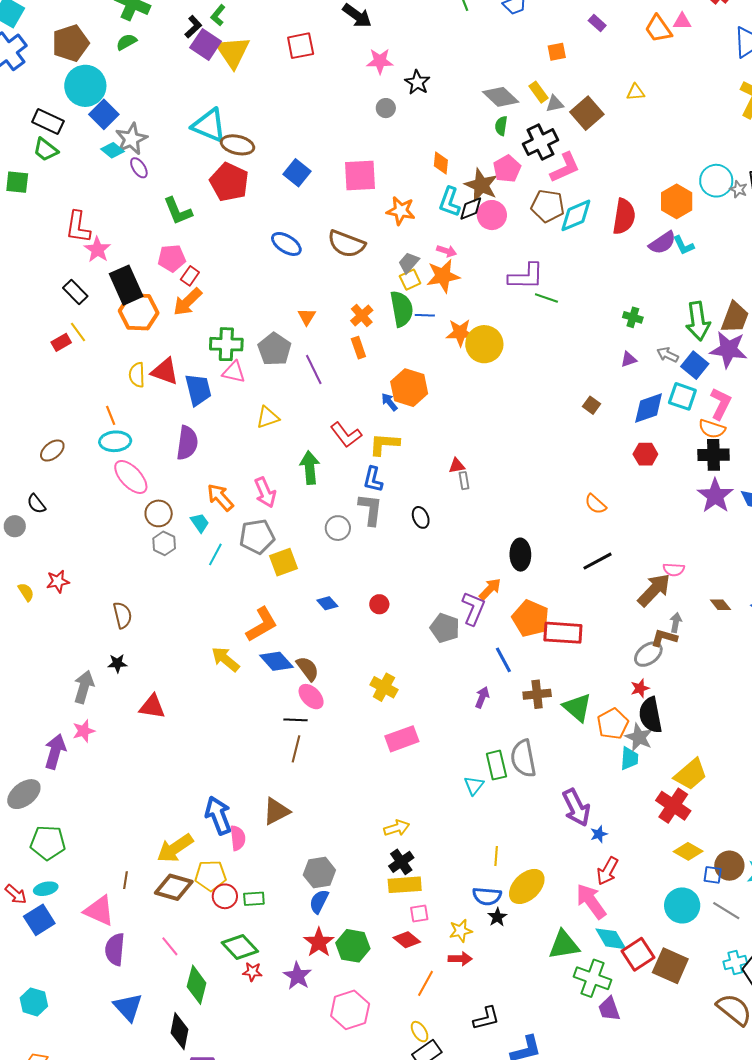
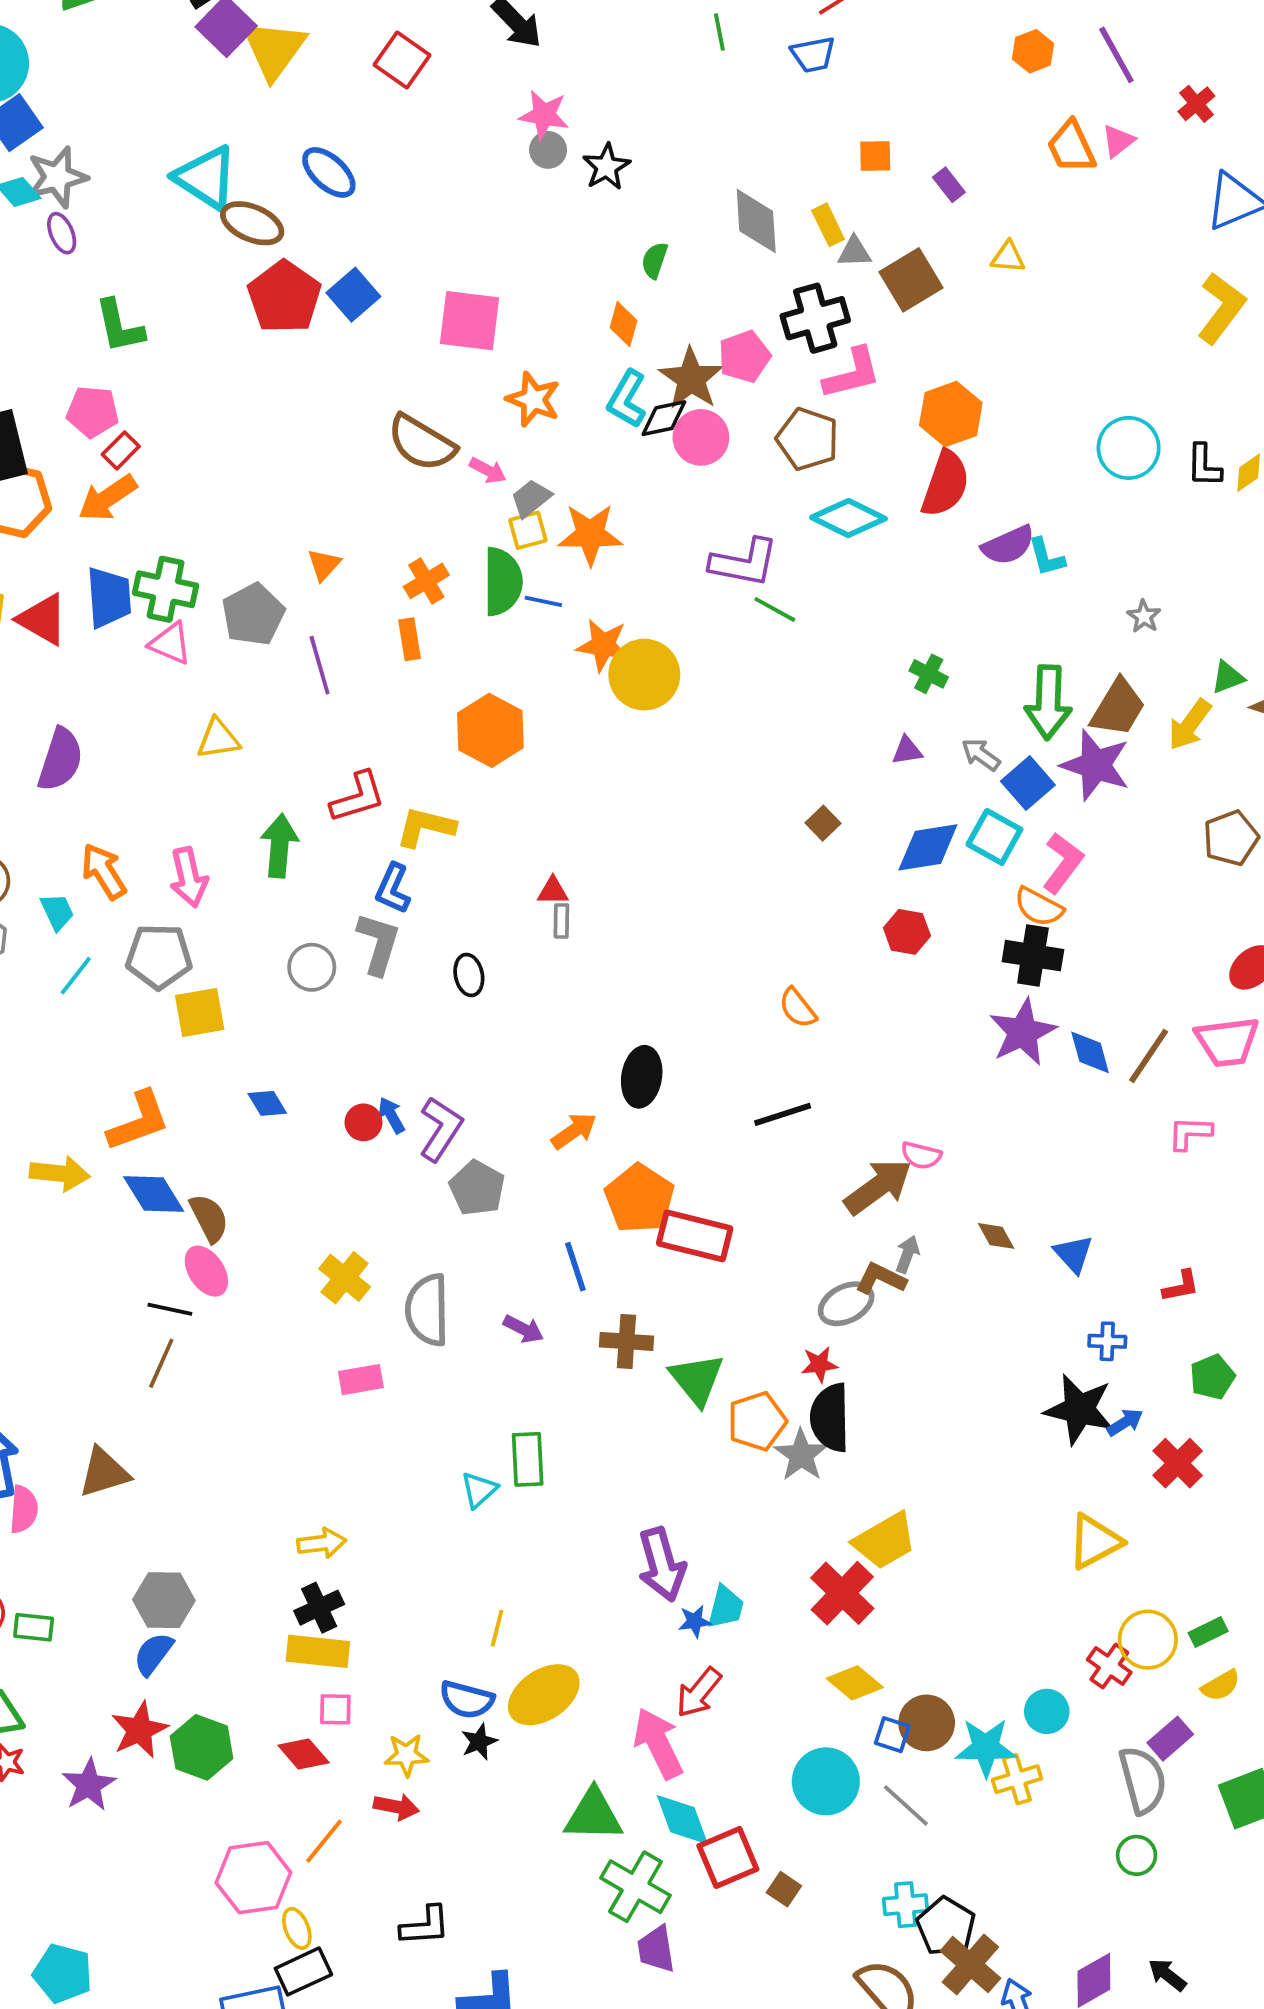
pink triangle: (682, 21) -> (1118, 141), turned -48
purple rectangle: (597, 23) -> (949, 185), moved
red square: (301, 46) -> (402, 60), turned 36
gray diamond: (501, 97) -> (756, 221), turned 33
gray circle: (386, 108) -> (548, 150), moved
green semicircle: (501, 126) -> (655, 260), moved
red pentagon: (229, 182) -> (284, 297), moved
gray star: (738, 189) -> (1144, 616), moved
orange hexagon: (677, 201) -> (951, 414), moved
cyan diamond: (576, 215) -> (848, 518), moved, turned 39
blue ellipse: (286, 244) -> (329, 172), moved
pink arrow: (447, 251) -> (488, 470), moved
blue trapezoid: (198, 390) -> (109, 597), moved
blue arrow: (389, 402) -> (391, 1115), moved
red L-shape: (346, 435) -> (358, 797), turned -80
purple L-shape: (473, 608) -> (441, 1129), moved
yellow arrow: (225, 659) -> (60, 1173), turned 136
purple arrow: (482, 697) -> (523, 1329), turned 85
pink rectangle: (402, 739) -> (361, 1380), size x0.7
cyan trapezoid: (629, 758) -> (726, 1607), moved
gray semicircle: (523, 759) -> (427, 1310), moved
brown square: (670, 966) -> (784, 1889), size x0.5
pink hexagon: (350, 1010) -> (253, 1878), moved

